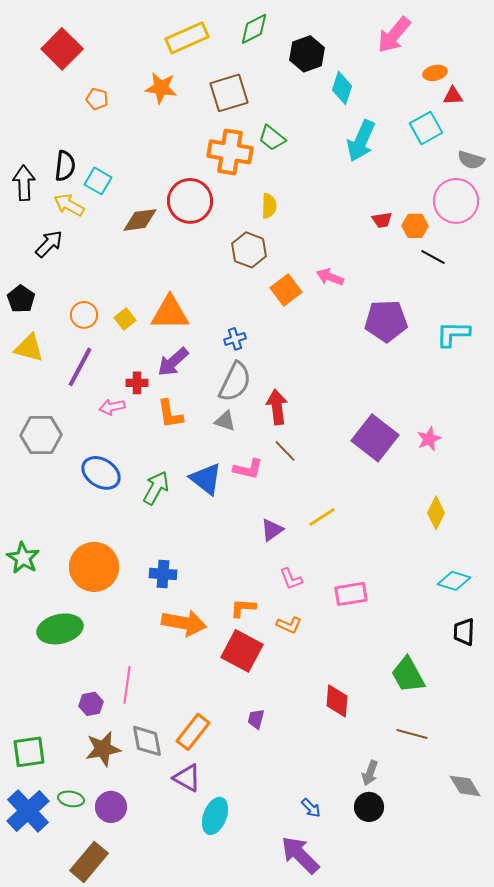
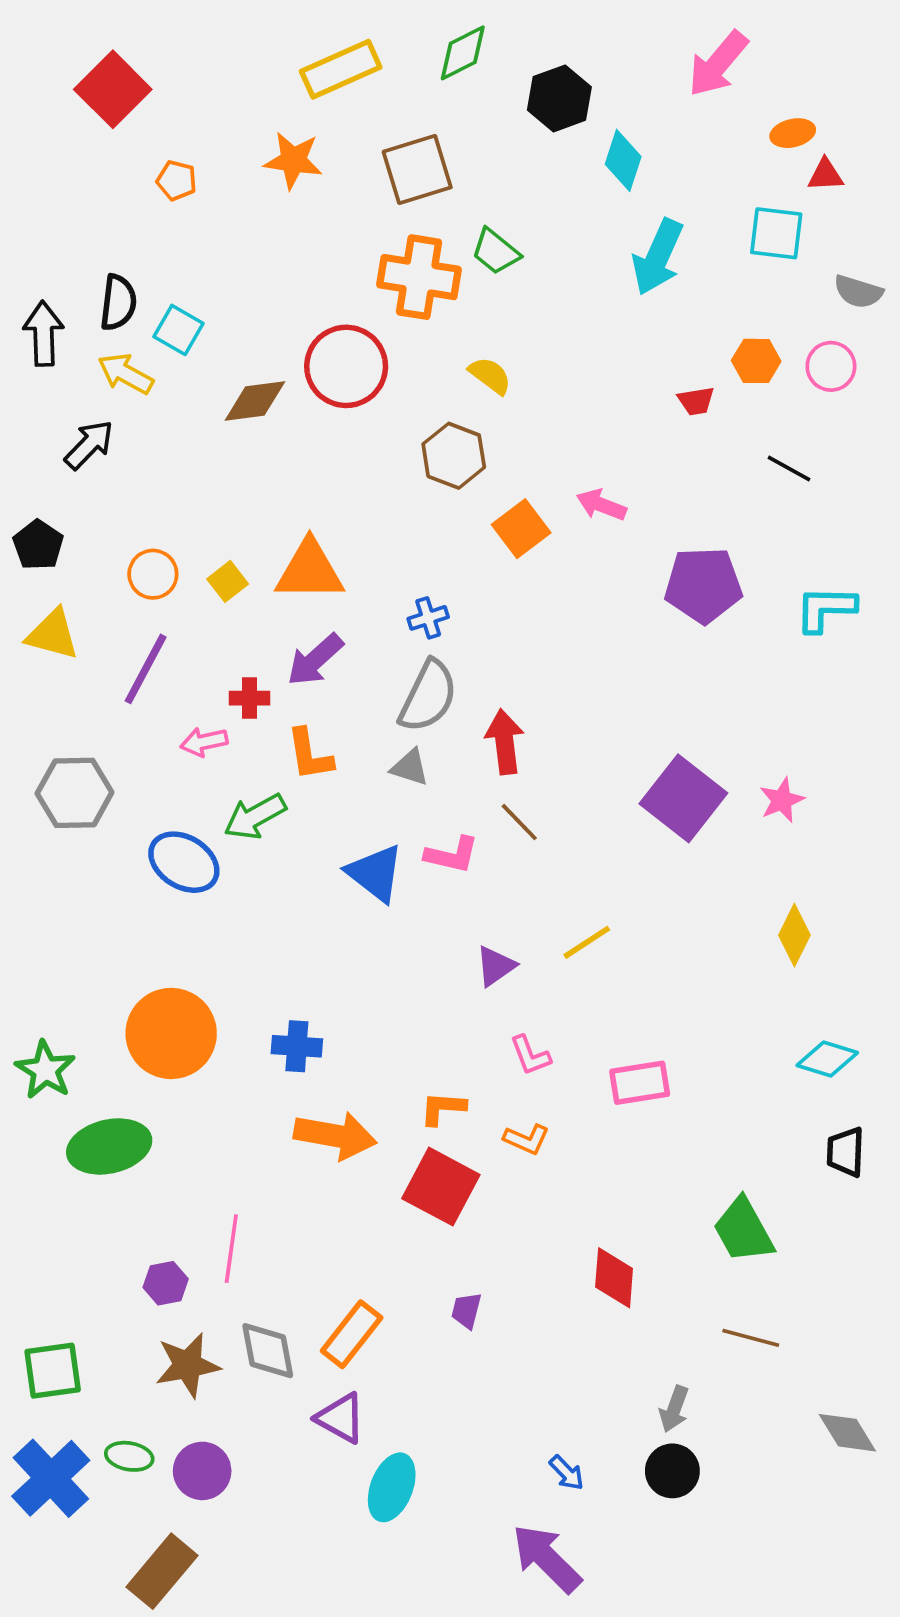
cyan square: (426, 128) -> (776, 233), turned 36
pink circle: (456, 201) -> (831, 366), size x0.6
yellow semicircle: (269, 206) -> (490, 375), turned -55
orange hexagon: (415, 226) -> (756, 361), moved
green arrow: (156, 488) -> (255, 817), moved, turned -148
green star: (23, 558) -> (45, 1070), moved

